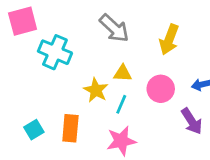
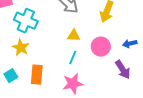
yellow star: (96, 90) -> (21, 48), moved

